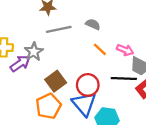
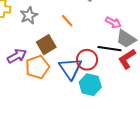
orange line: (100, 49) -> (67, 21), moved
purple arrow: (20, 63) -> (17, 56), moved
red circle: (88, 85) -> (87, 60), moved

